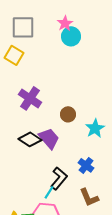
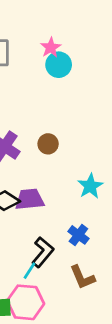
brown circle: (68, 114) -> (48, 144), moved
purple trapezoid: (49, 138) -> (30, 199), turned -55

